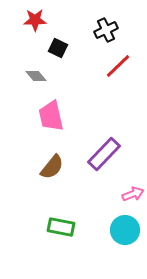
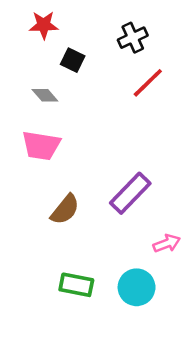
pink trapezoid: (51, 116) -> (41, 146), moved, turned -68
cyan circle: (125, 230) -> (137, 287), moved

